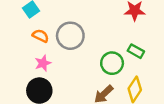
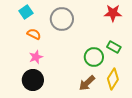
gray circle: (70, 36) -> (62, 19), moved

